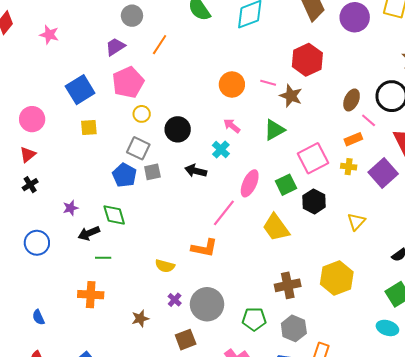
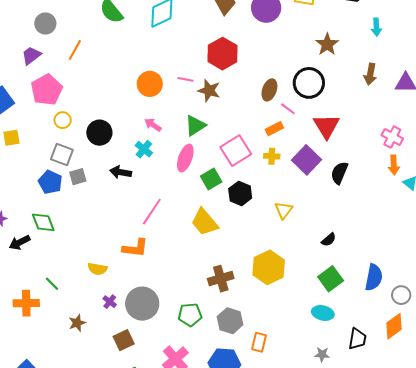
pink ellipse: (250, 183) -> (185, 158), moved
green line: (103, 258) -> (52, 284), moved, turned 49

